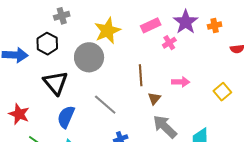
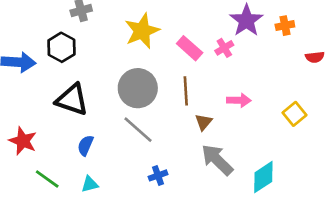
pink rectangle: (151, 25) -> (190, 48), moved, turned 66
gray circle: (89, 57) -> (138, 88), moved
black triangle: (56, 83) -> (72, 100), turned -32
blue semicircle: (66, 117) -> (85, 145), size x0.7

